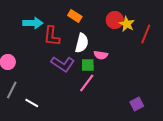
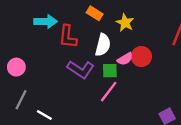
red circle: (115, 20) -> (141, 57), moved
yellow star: (127, 24) -> (125, 23), moved
pink semicircle: (101, 55) -> (125, 59), turned -40

